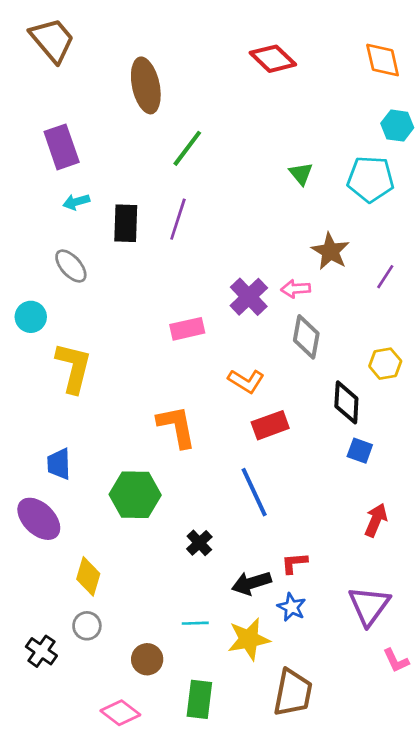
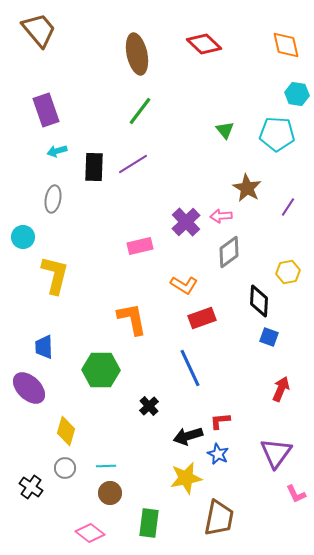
brown ellipse: (146, 85) -> (137, 54), moved
purple line: (178, 219) -> (133, 164), turned 40
gray ellipse: (71, 266) -> (53, 199), turned 52
gray diamond: (306, 337) -> (229, 252), turned 44
cyan line: (195, 623) -> (106, 466), moved

